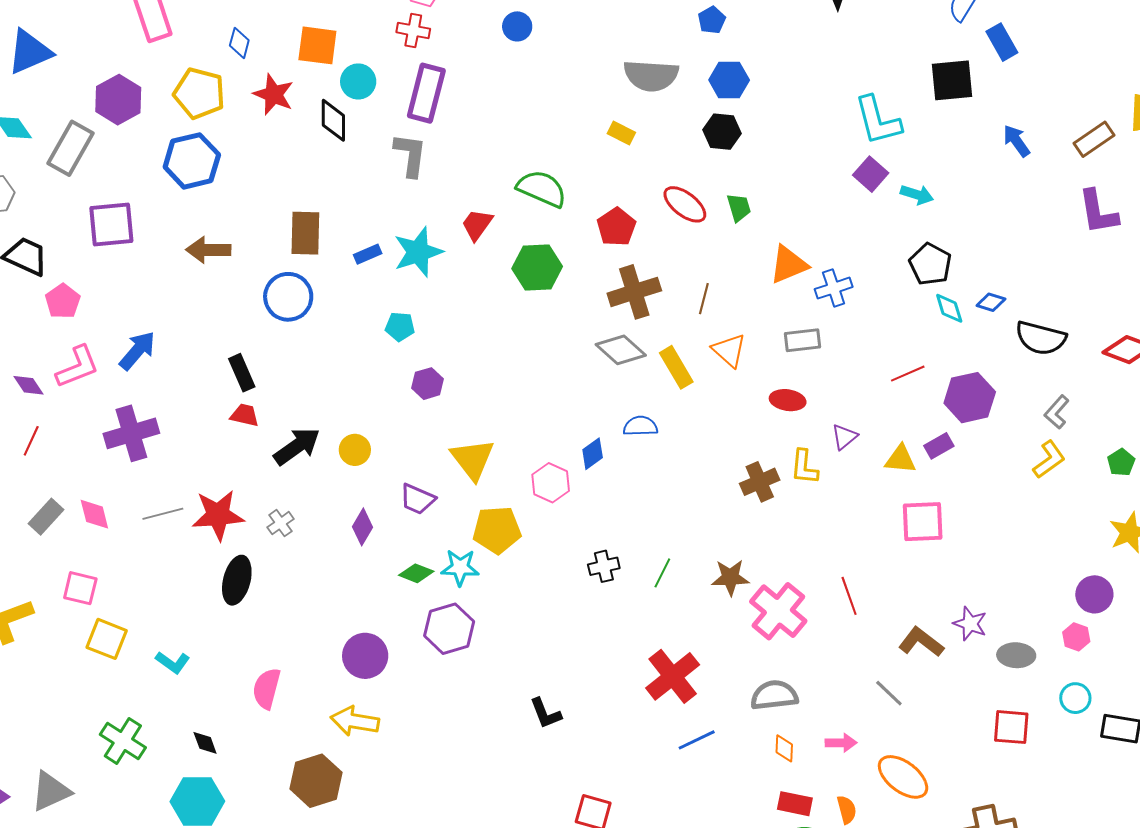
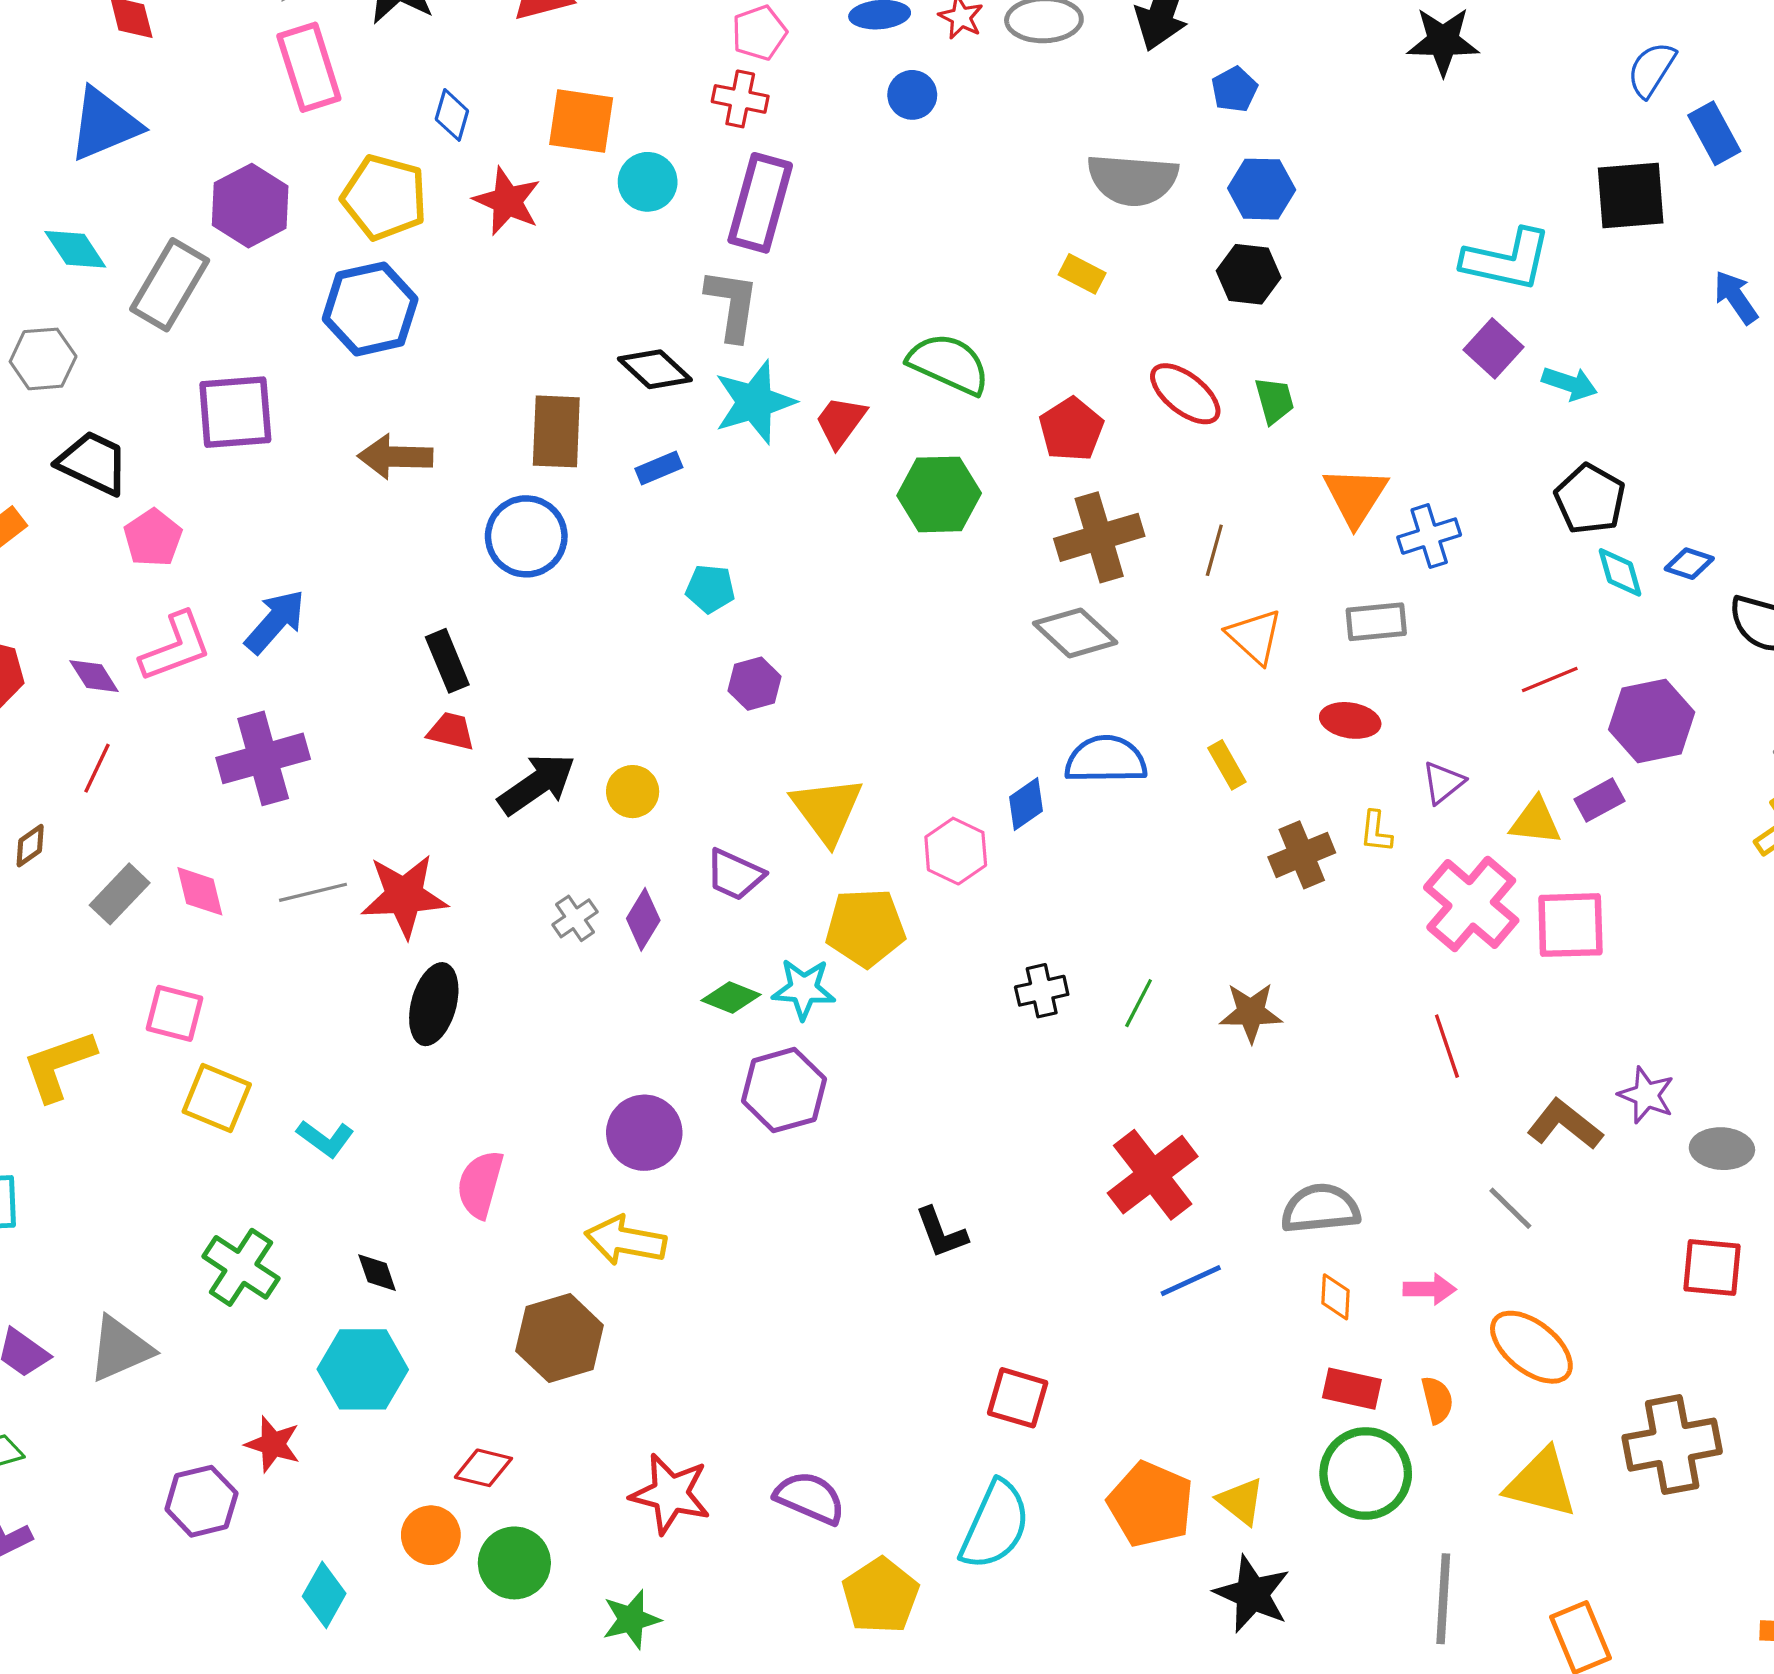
black diamond: (333, 120) -> (655, 369), moved, turned -48
cyan L-shape: (878, 120) -> (1507, 260), turned -64
cyan star: (418, 252) -> (755, 402), moved
orange triangle: (789, 265) -> (1355, 496), turned -36
yellow rectangle: (676, 367) -> (1227, 765), moved, size x0.7
blue semicircle: (640, 426) -> (1106, 760), size x1.4
yellow L-shape: (804, 467) -> (1376, 832), size x0.7
gray cross: (280, 523) -> (575, 918), moved
pink cross: (778, 611) -> (1471, 904), moved

